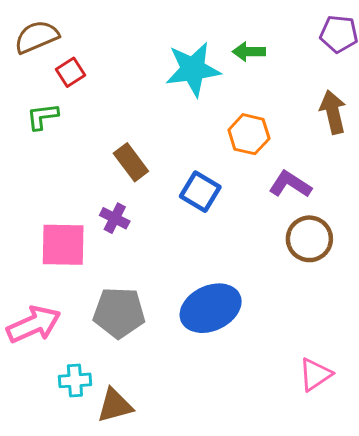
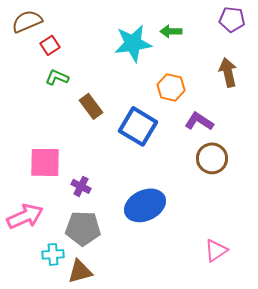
green L-shape: (42, 116) -> (57, 77), moved, turned 30
blue square: (200, 192) -> (138, 126), size x1.4
purple cross: (115, 218) -> (81, 186), moved
gray pentagon: (119, 313) -> (83, 228), moved

